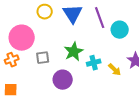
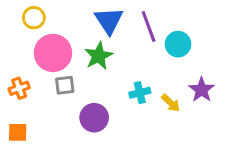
yellow circle: (45, 12) -> (34, 18), moved
pink circle: (22, 38) -> (53, 53), moved
green star: (74, 52) -> (99, 56), moved

